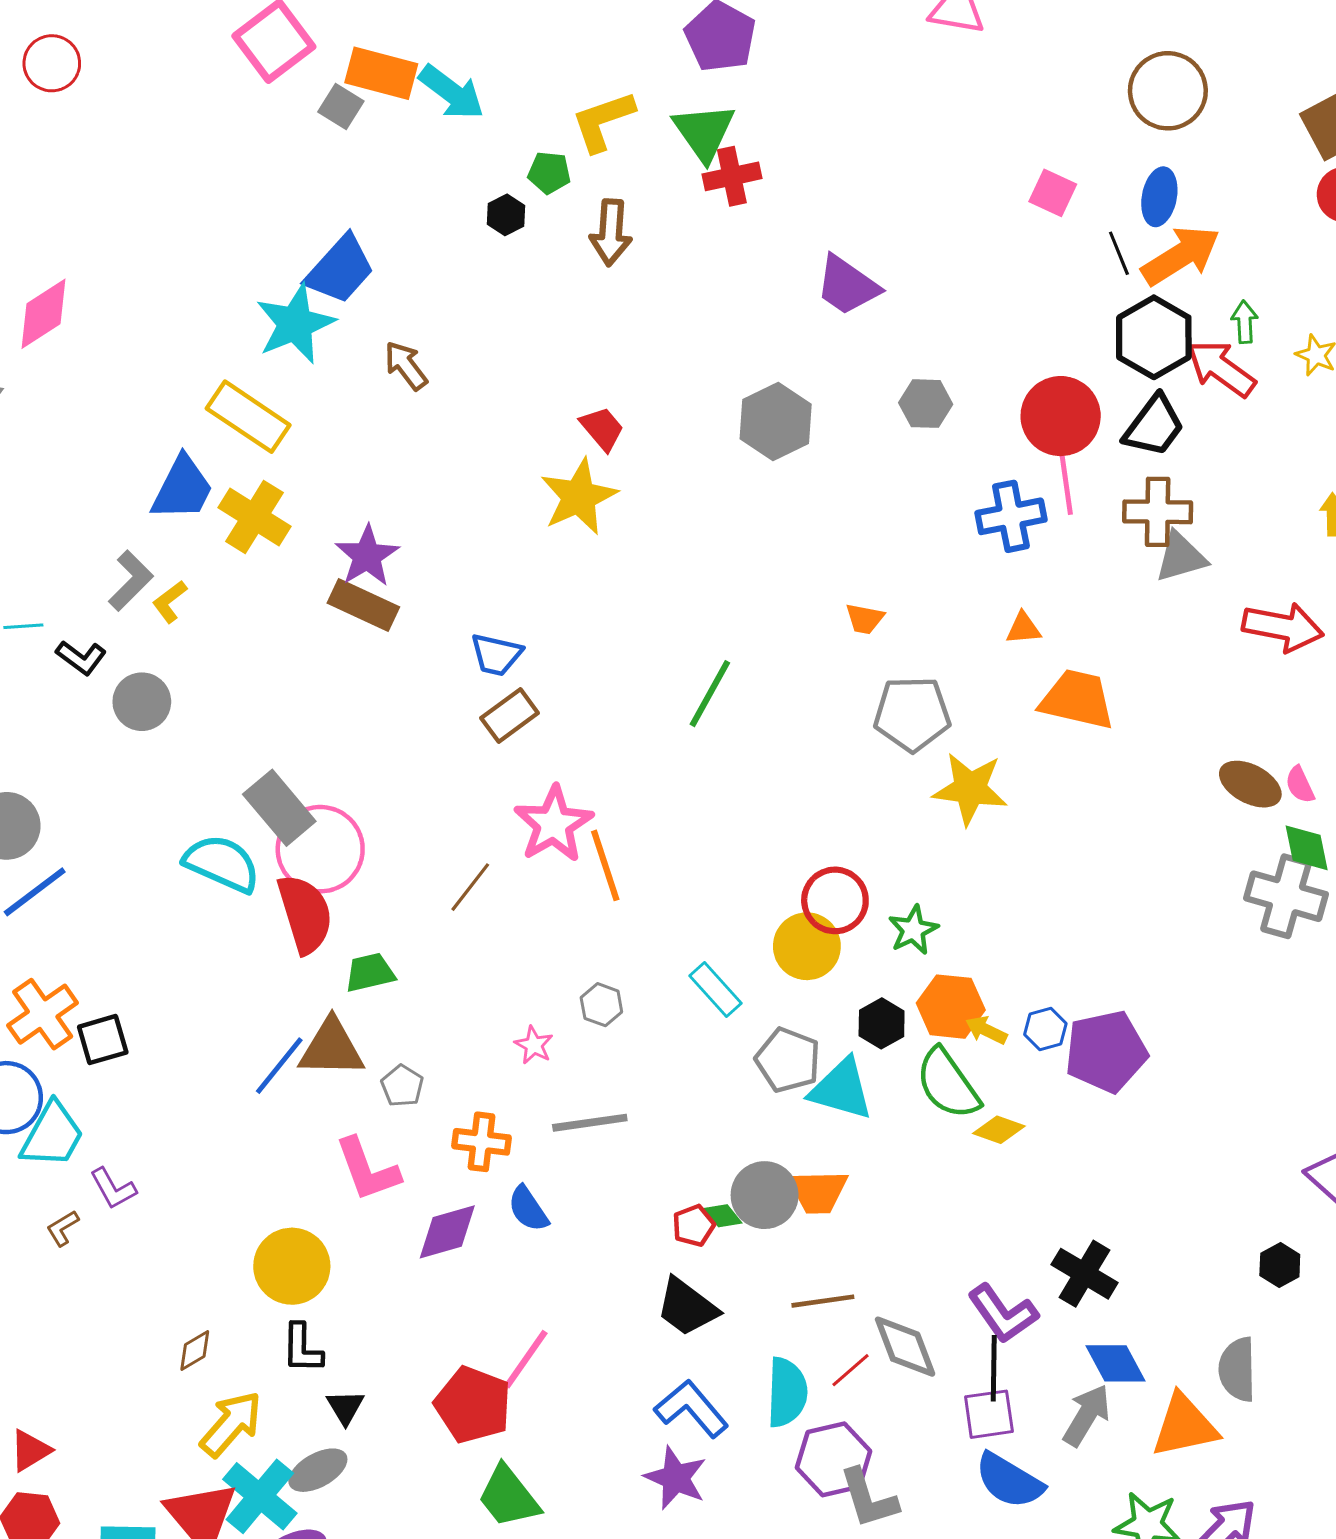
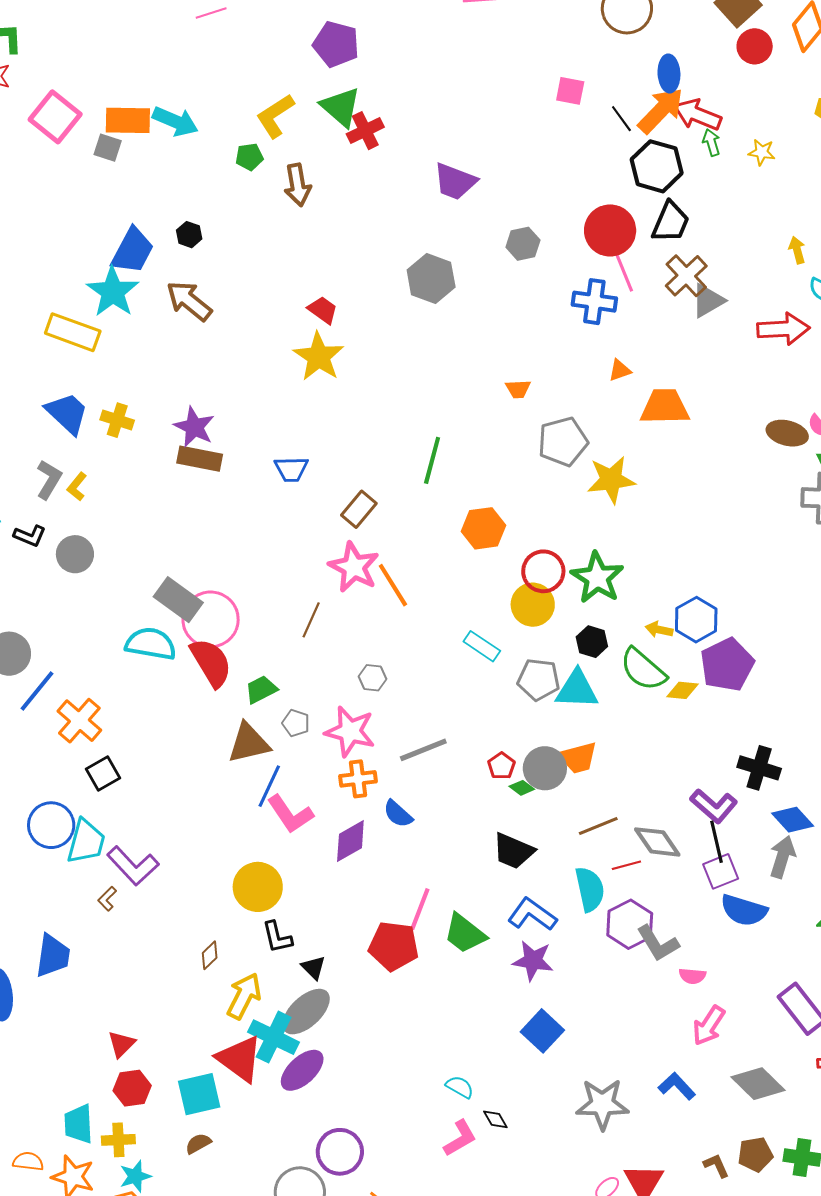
blue ellipse: (1159, 197) -> (669, 73), moved
black hexagon: (506, 215) -> (189, 235), moved
brown arrow: (406, 366) -> (189, 301), size x1.4
red arrow: (1221, 368) -> (697, 115), moved
yellow rectangle: (248, 417) -> (73, 332), moved
blue trapezoid: (182, 488) -> (67, 413), turned -60
brown cross: (1158, 512) -> (686, 276), turned -30
blue cross: (1011, 516) -> (594, 302), turned 33
yellow cross: (254, 517) -> (117, 420), size x0.7
brown rectangle: (510, 715) -> (359, 509), moved
green star: (913, 930) -> (597, 578), size x1.6
gray hexagon: (601, 1005) -> (373, 678), moved
orange hexagon: (951, 1007) -> (483, 528), moved
orange cross: (43, 1014) -> (79, 721), moved
blue hexagon: (1045, 1029) -> (696, 620), size x1.6
pink star: (534, 1045) -> (350, 731), moved, size x2.0
purple pentagon: (1106, 1051) -> (727, 665), moved
blue line: (279, 1066) -> (269, 786), moved
gray pentagon: (402, 1086) -> (296, 723), moved
purple L-shape: (113, 1189) -> (133, 866), size x1.6
red pentagon: (694, 1226) -> (501, 766), moved
red line: (851, 1370) -> (626, 865), turned 40
gray ellipse: (318, 1470) -> (306, 1012), size x1.4
green trapezoid: (508, 1497) -> (465, 934), moved

